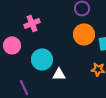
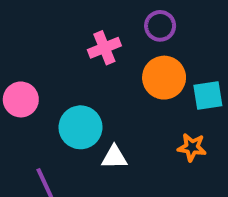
pink cross: (32, 23) -> (104, 48), moved

